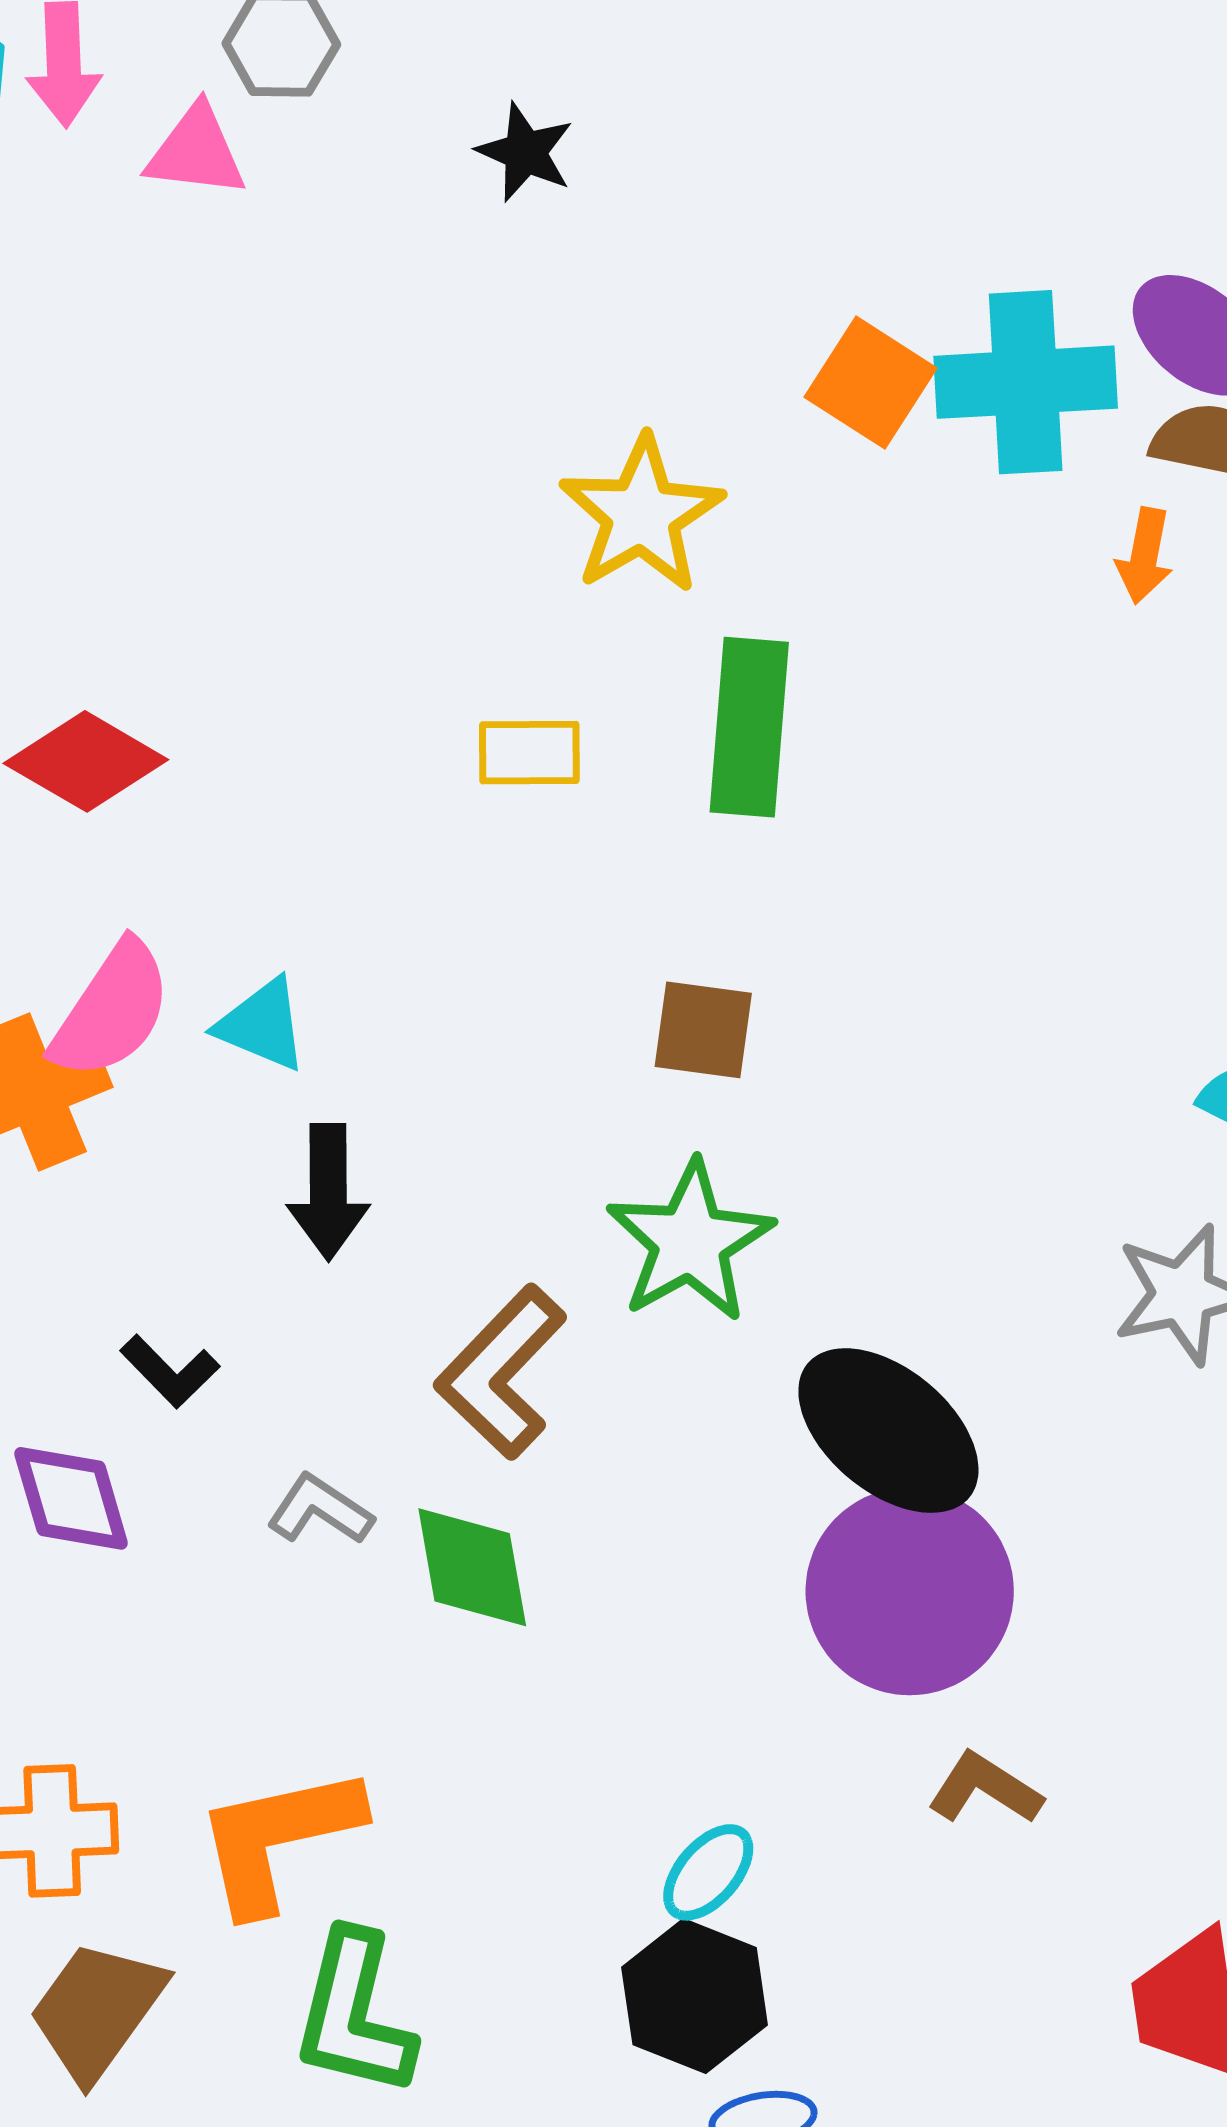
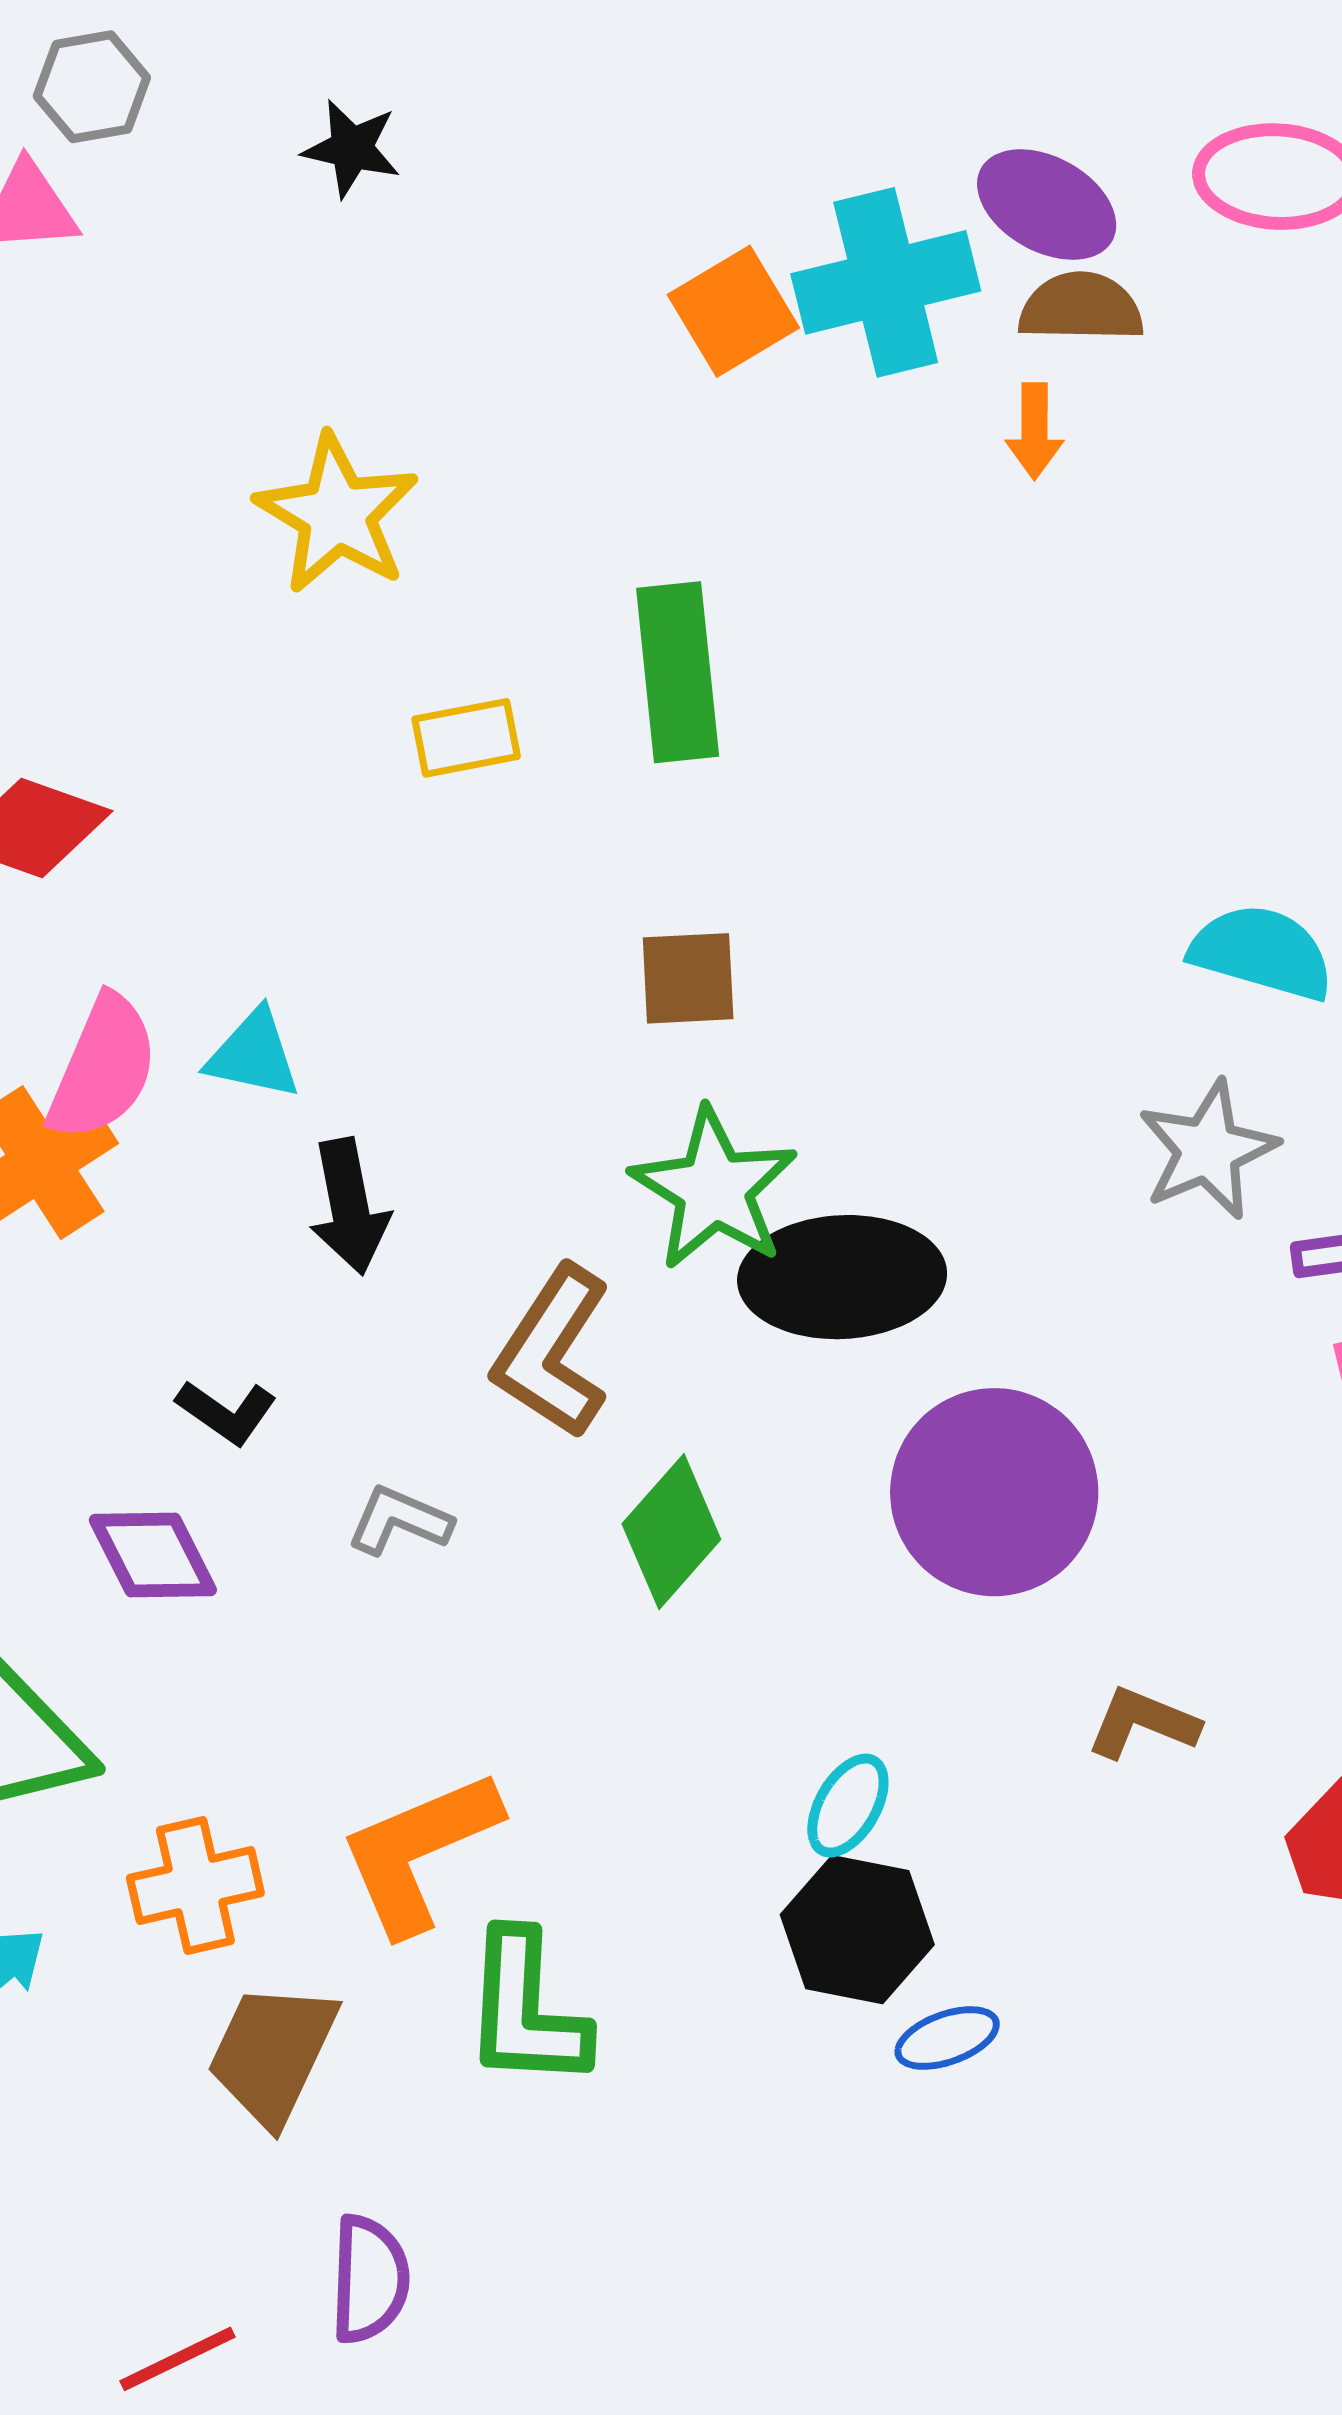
orange square: (871, 383) -> (733, 311), turned 37
yellow star: (641, 515) -> (337, 514), moved
black ellipse: (888, 1431) -> (842, 1277), moved, turned -32
green diamond: (472, 1567) -> (671, 1532), moved, turned 62
brown L-shape: (985, 1789) -> (1143, 1723), moved

